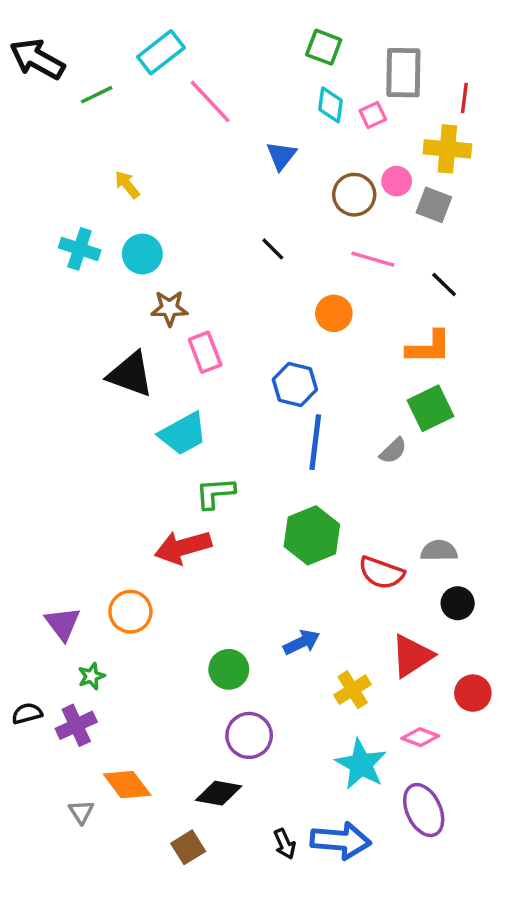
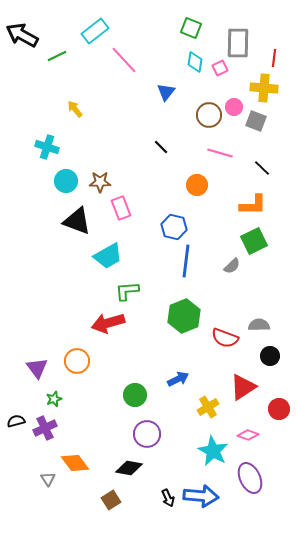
cyan circle: (142, 254) -> (66, 181), moved

